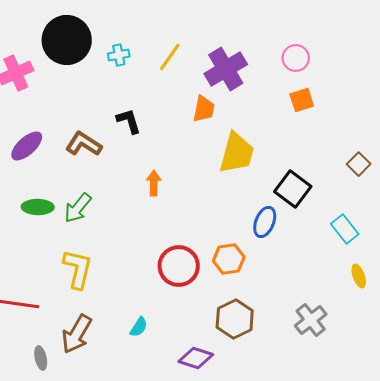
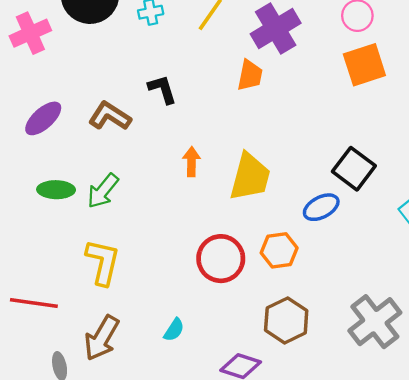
orange square: (302, 100) -> (364, 65), size x1.5
yellow trapezoid: (237, 153) -> (250, 177), moved
blue ellipse: (265, 222) -> (321, 207), turned 40
gray cross: (311, 320) -> (375, 322), size x1.4

